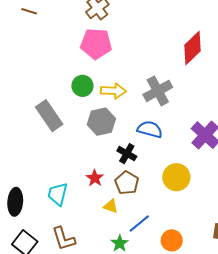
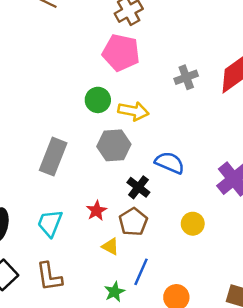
gray cross: (158, 91) -> (186, 77), moved, size x0.7
gray rectangle: (49, 116) -> (53, 157), moved, turned 48
yellow circle: (176, 177) -> (193, 224), size x0.7
blue line: (139, 224) -> (141, 272), turned -35

